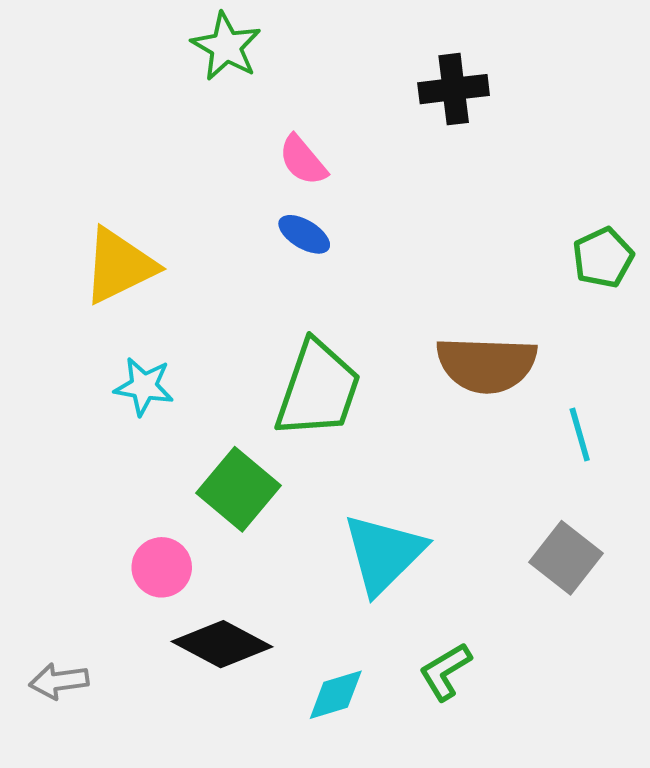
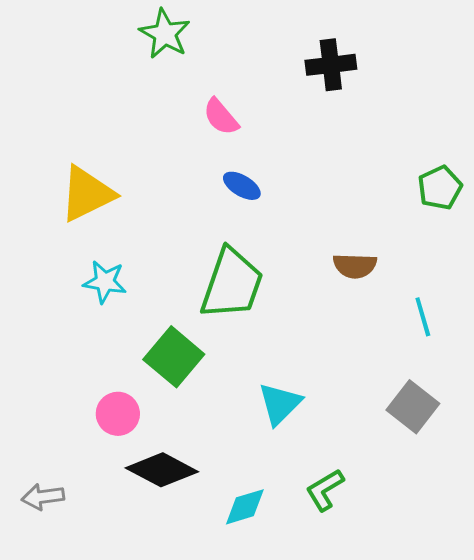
blue ellipse: (304, 234) -> (242, 186), moved
brown semicircle: (486, 365) -> (355, 266), size x0.6
cyan triangle: (384, 554) -> (280, 404), size x0.7

